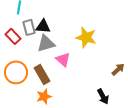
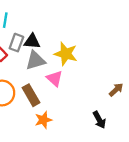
gray rectangle: (29, 27) -> (16, 43), turned 35
yellow star: (86, 37) -> (66, 54), moved
orange star: (44, 96) -> (43, 120), moved

